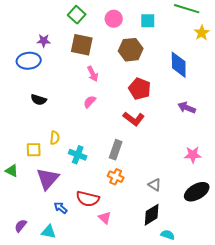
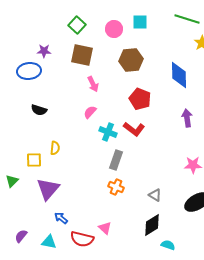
cyan square: (148, 21) -> (140, 22), moved
purple arrow: (187, 108) -> (187, 118), turned 60
cyan cross: (78, 155) -> (108, 132), moved
green triangle: (12, 171) -> (12, 181), turned 48
red semicircle: (88, 199) -> (82, 239), moved

